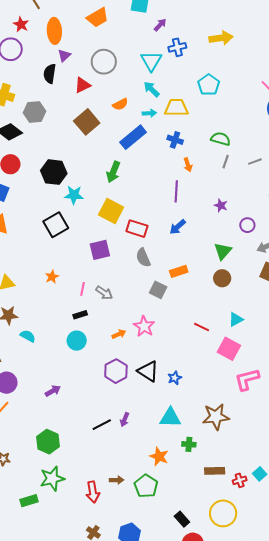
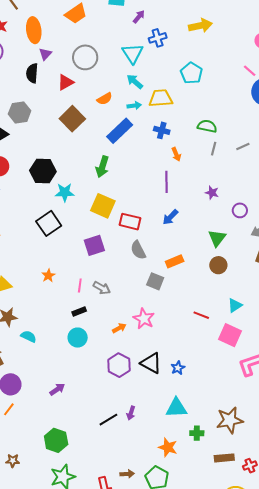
brown star: (216, 417) -> (230, 420), moved

